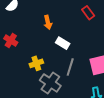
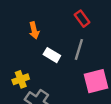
gray line: (70, 67) -> (79, 49), moved

